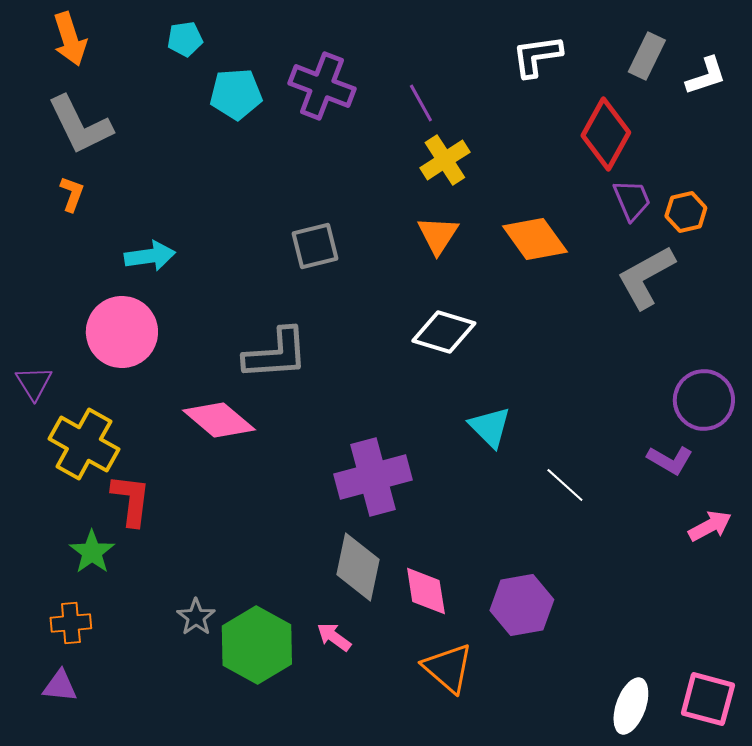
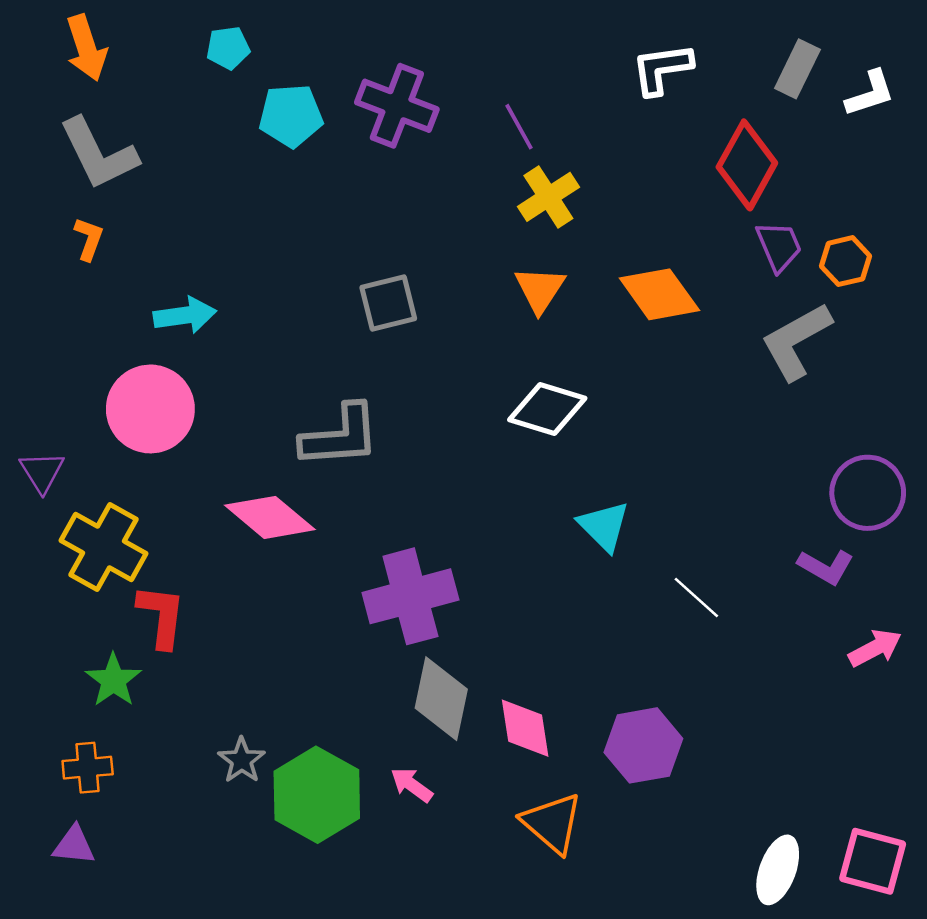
purple cross: (373, 477) -> (410, 596), moved

